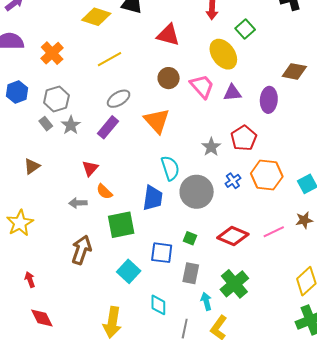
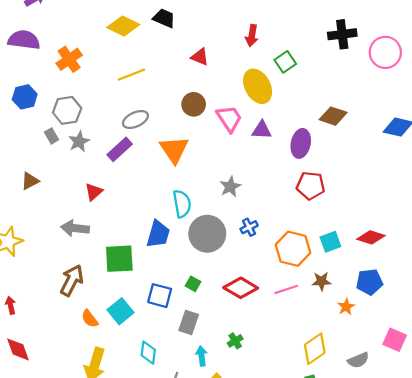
red triangle: (168, 35) -> (200, 57), size x0.7
red pentagon: (244, 138) -> (311, 186), moved, turned 30
orange hexagon: (267, 175) -> (293, 249), moved
orange semicircle: (104, 192) -> (90, 319), moved
gray arrow: (78, 203) -> (75, 228), size x1.4
green cross: (234, 284) -> (235, 341), size x0.5

